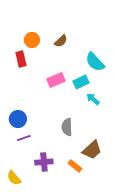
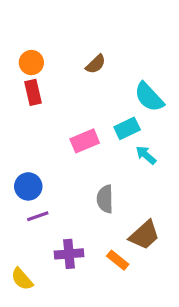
orange circle: (32, 40) -> (31, 63), moved
pink rectangle: (56, 80) -> (85, 141), moved

